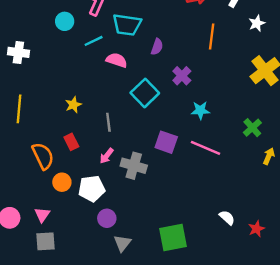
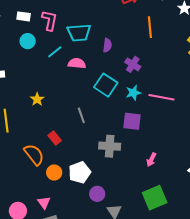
yellow star: (73, 105) -> (37, 99), moved
cyan star: (200, 110) -> (133, 93), moved
pink line: (206, 148) -> (161, 97), moved
pink arrow: (107, 156) -> (151, 160), moved

